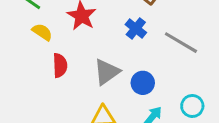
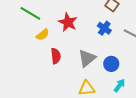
yellow semicircle: (42, 32) -> (43, 35), turned 112

